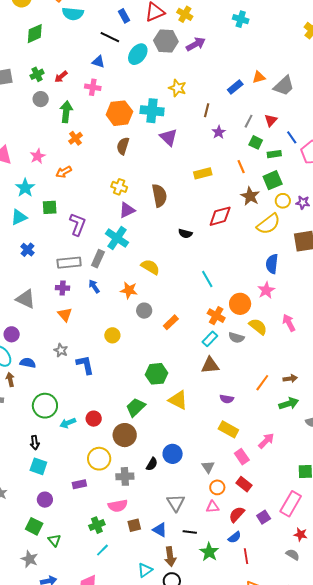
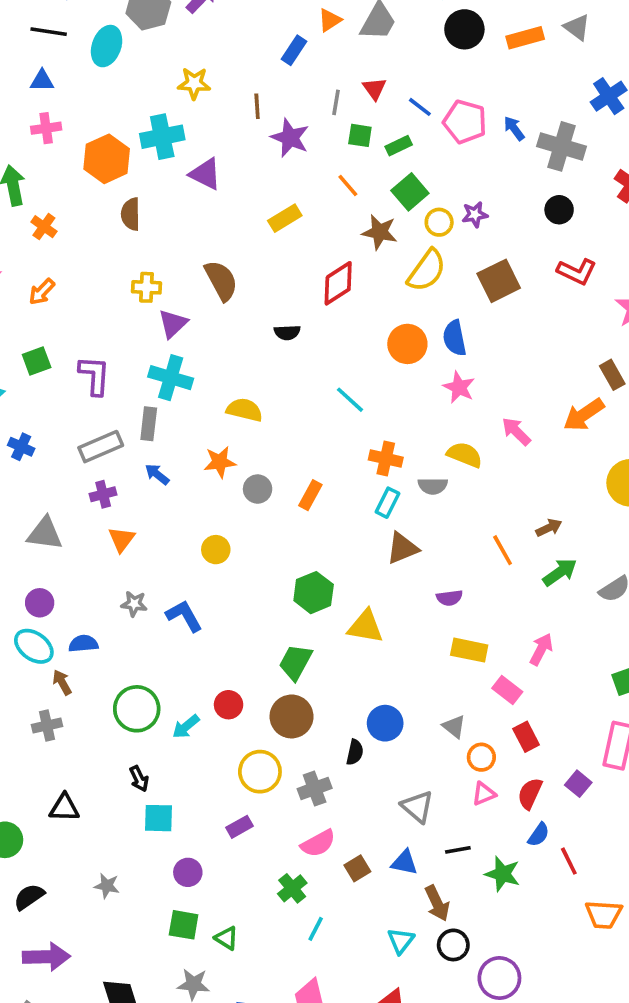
purple star: (219, 132) -> (290, 138), size x1.5
orange circle: (240, 304) -> (407, 344), moved
orange triangle: (65, 315) -> (122, 539), turned 35
orange line: (262, 383) -> (503, 550), turned -48
red rectangle: (244, 484) -> (526, 737), turned 42

